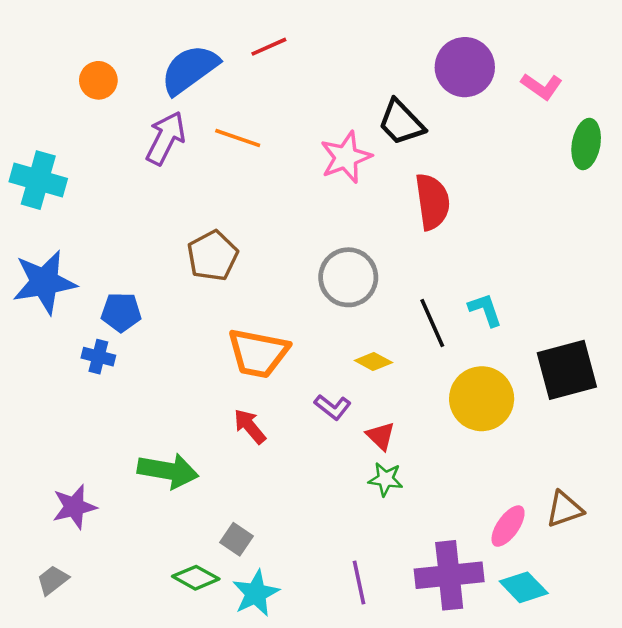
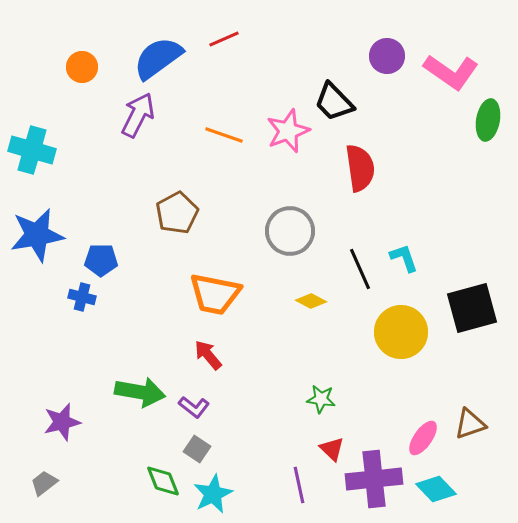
purple circle: (465, 67) -> (387, 56), size x0.7
pink L-shape: (542, 86) -> (451, 72), size x1.6
orange line: (238, 138) -> (224, 135), moved
purple L-shape: (333, 407) -> (194, 407), moved
red triangle: (381, 436) -> (332, 449), moved
green diamond: (196, 578) -> (163, 481), turned 39

